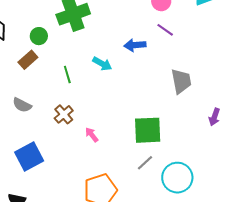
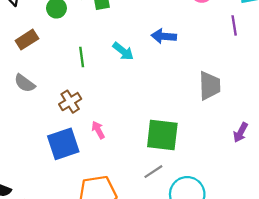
purple line: (165, 30) -> (234, 25), moved, turned 36
brown rectangle: (28, 60) -> (27, 40), moved
blue square: (29, 156) -> (63, 144), moved

